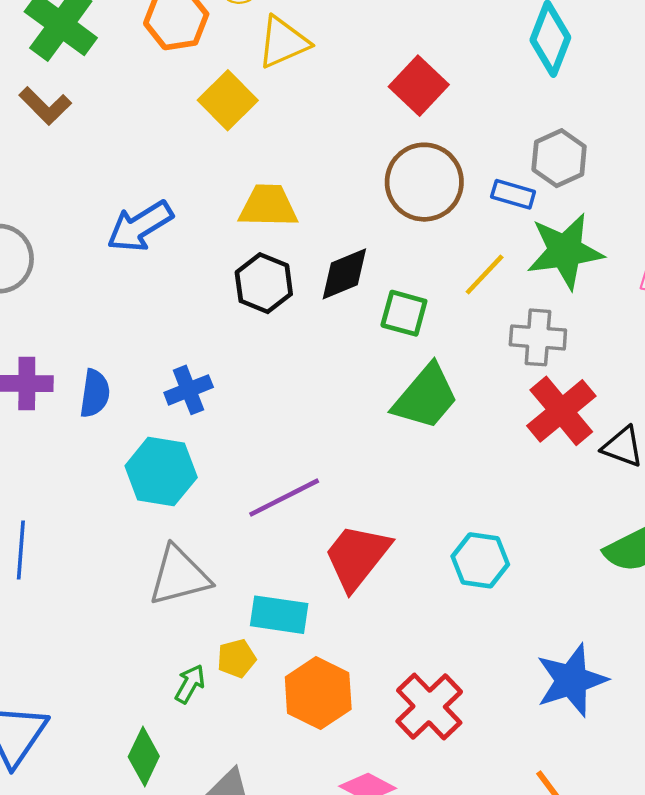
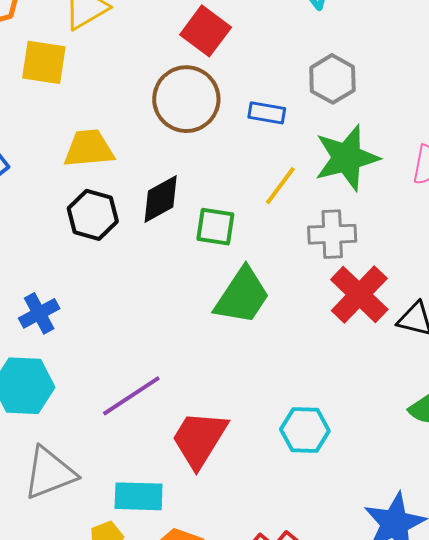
yellow square: (228, 100) -> (44, 62), turned -30
brown circle: (424, 182) -> (186, 99), moved
blue rectangle: (513, 194) -> (267, 113), moved

